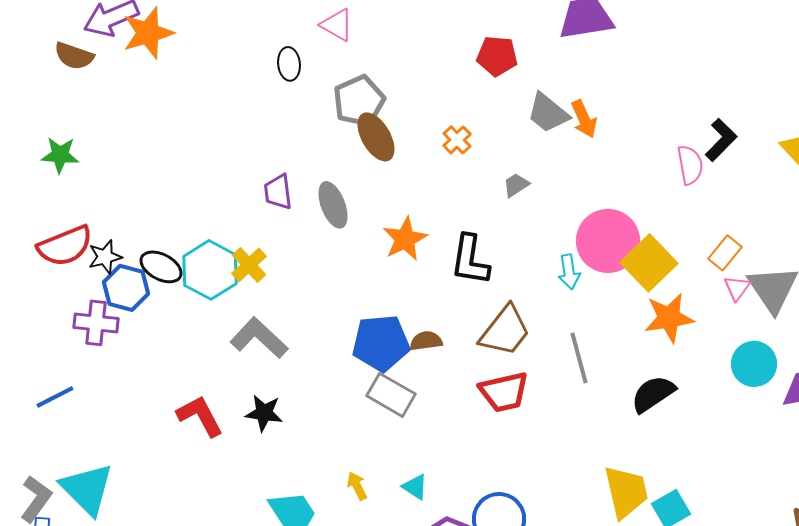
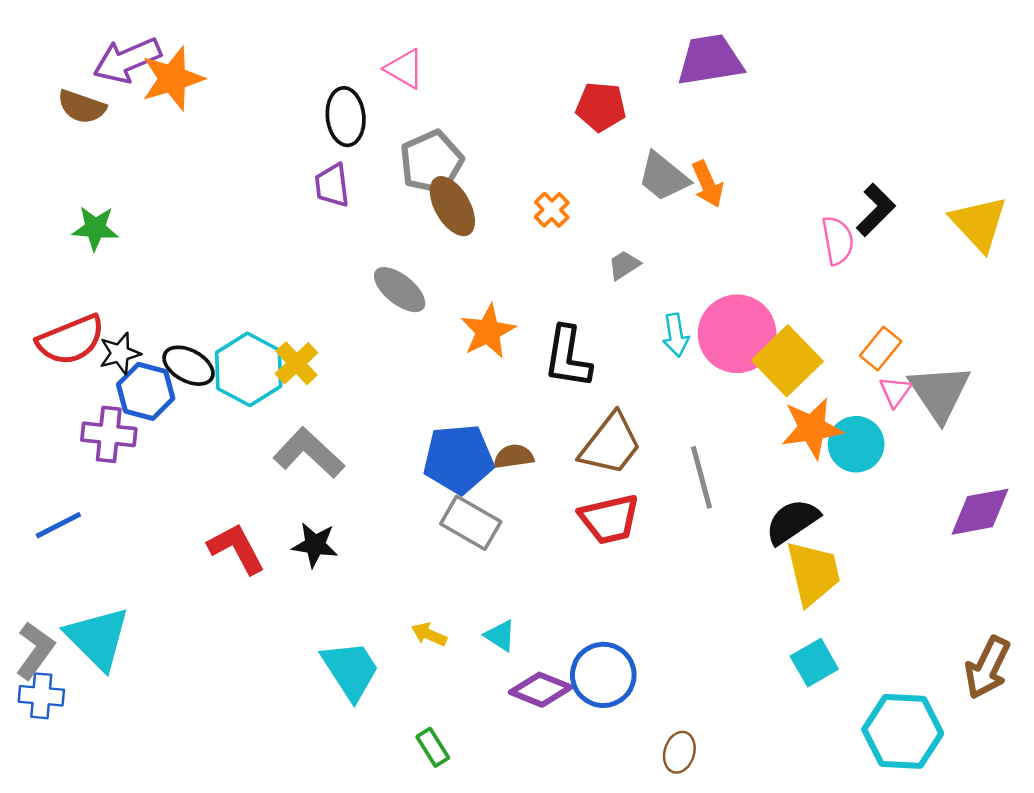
black ellipse: (289, 64) -> (346, 117), size x1.4
green star: (60, 155) -> (95, 228), moved
purple trapezoid: (278, 192) -> (332, 185), moved
gray ellipse: (333, 205) -> (400, 290), turned -30
cyan arrow: (569, 272) -> (676, 335), moved
cyan circle: (754, 364) -> (856, 444), moved
yellow arrow: (357, 486) -> (429, 634), turned -40
yellow trapezoid: (626, 492) -> (813, 573), moved

